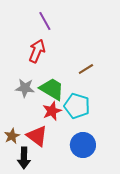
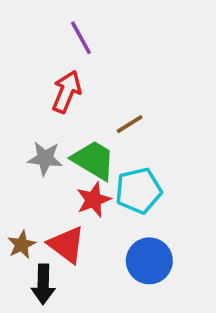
brown line: (86, 69) -> (130, 124), moved
cyan pentagon: (77, 106) -> (139, 191), turned -30

